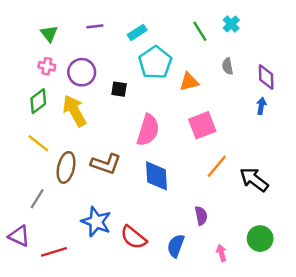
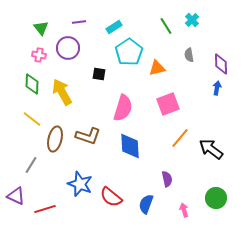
purple circle: (82, 72) -> (68, 48), moved
green diamond: (38, 101) -> (32, 84), turned -50

